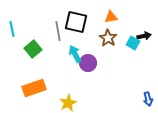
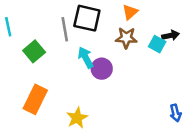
orange triangle: (111, 17) -> (130, 12), turned -32
brown star: (108, 38) -> (126, 38), turned -30
orange rectangle: (34, 88) -> (35, 99), turned -45

